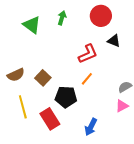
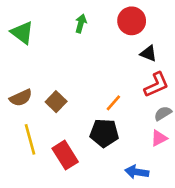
green triangle: (32, 25) -> (22, 33), moved
red L-shape: (88, 54) -> (156, 85), moved
black pentagon: (66, 97) -> (104, 133), moved
blue arrow: (91, 127) -> (137, 172), moved, turned 72

